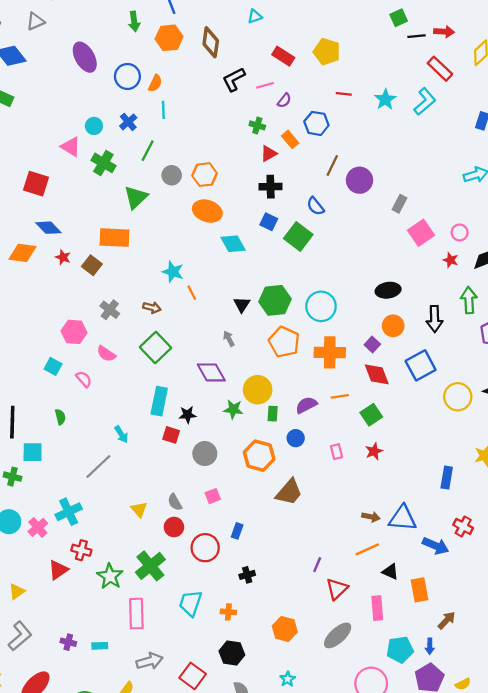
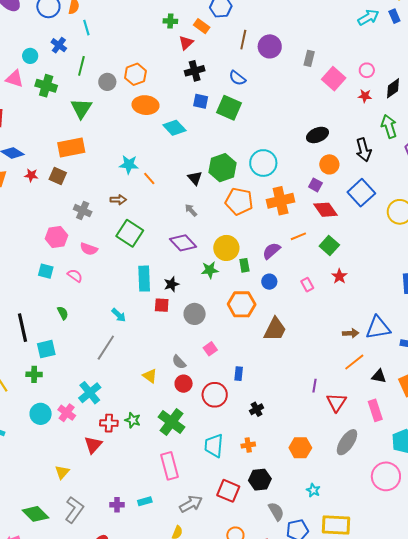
green star: (110, 576) -> (133, 420), moved, size x0.7
red square: (193, 676) -> (228, 491), moved

